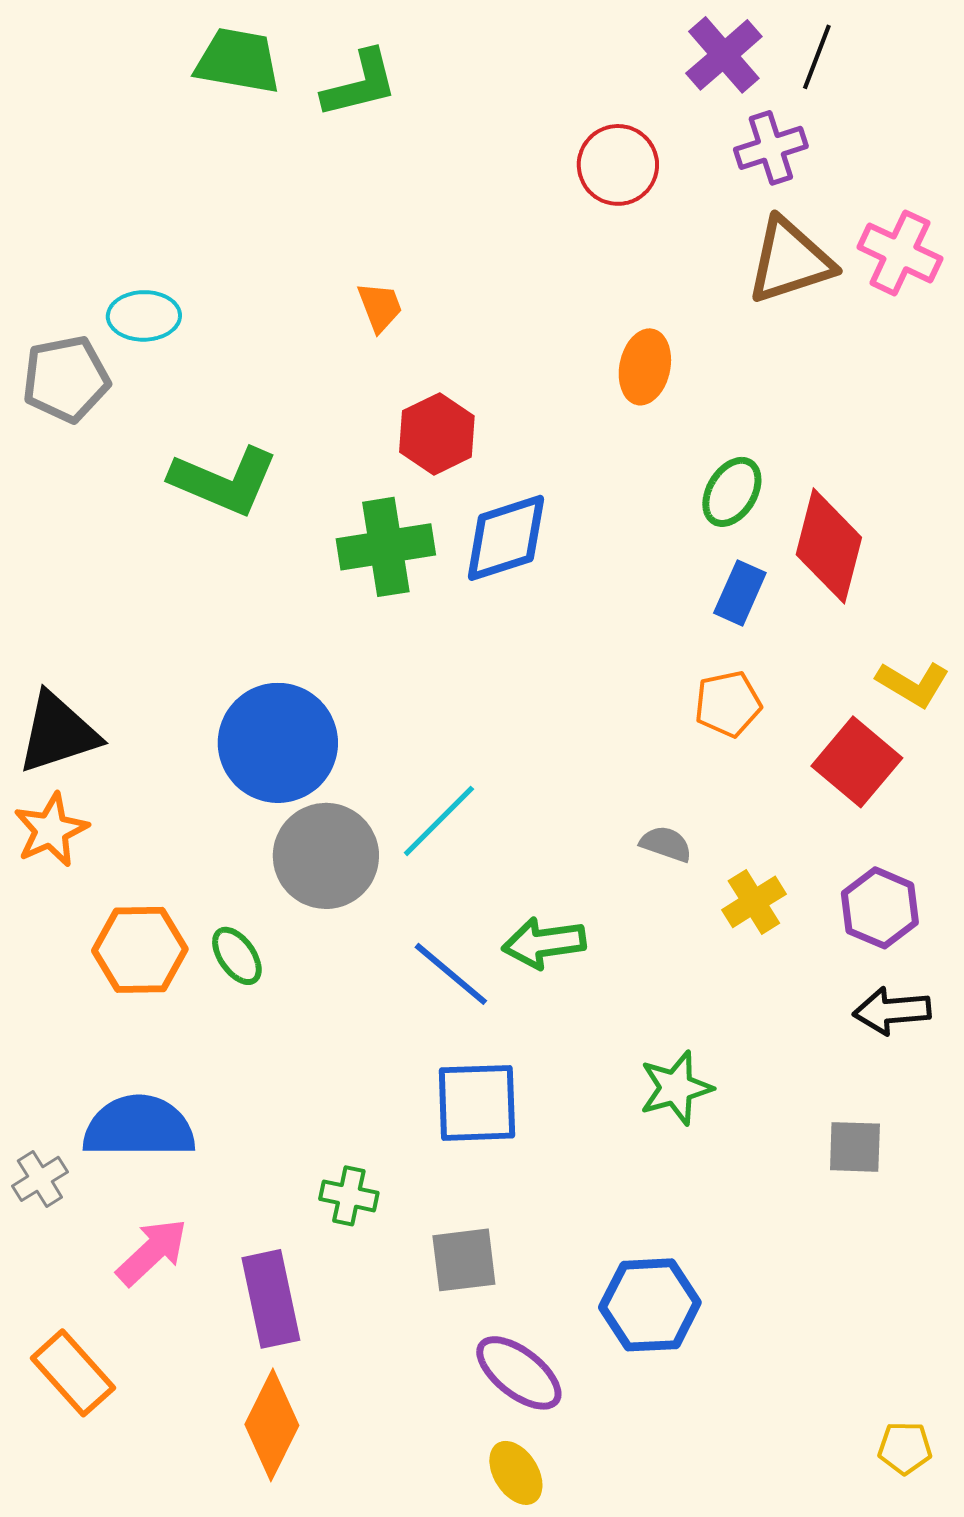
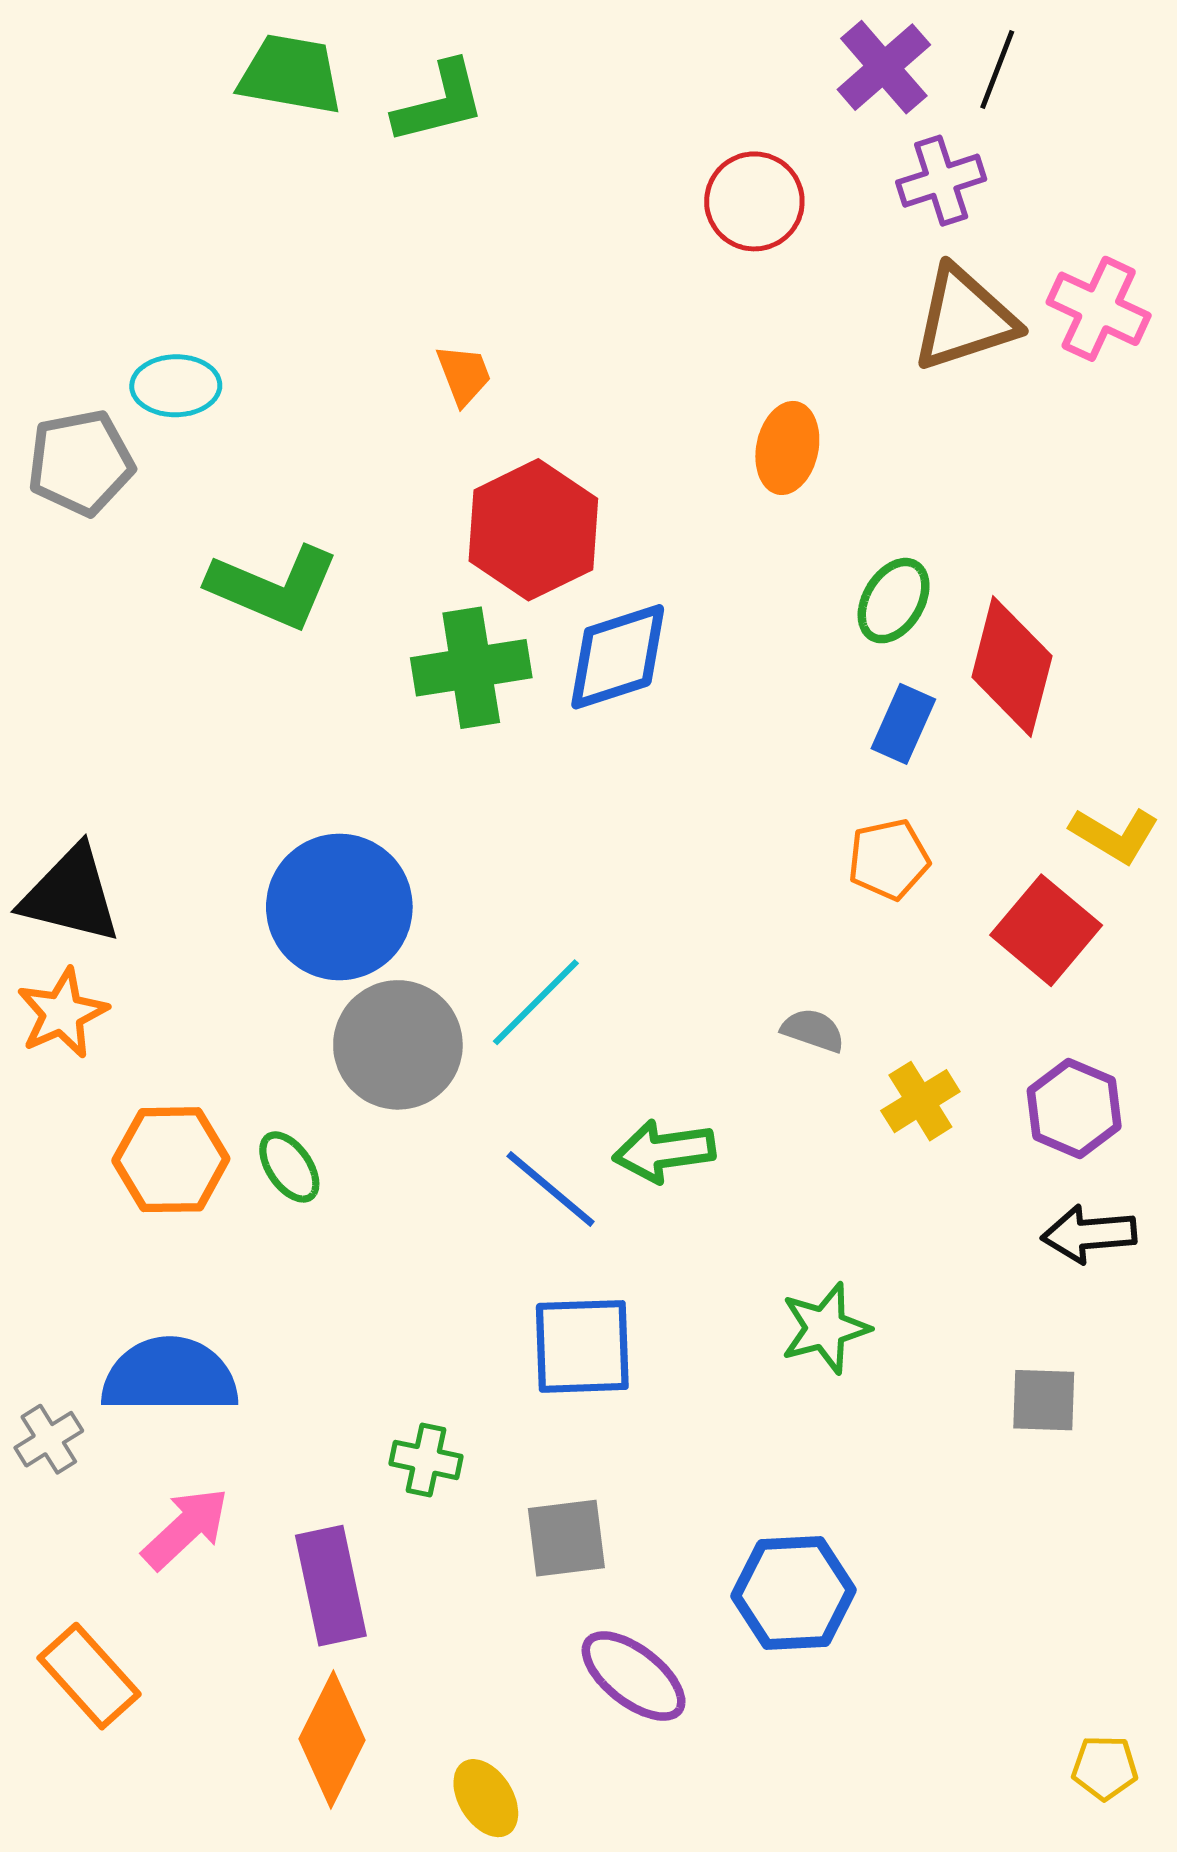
red hexagon: (437, 434) -> (533, 530), size x1.4
black triangle: (58, 733) -> (71, 895), turned 32
yellow ellipse: (516, 1473) -> (486, 1798), moved

